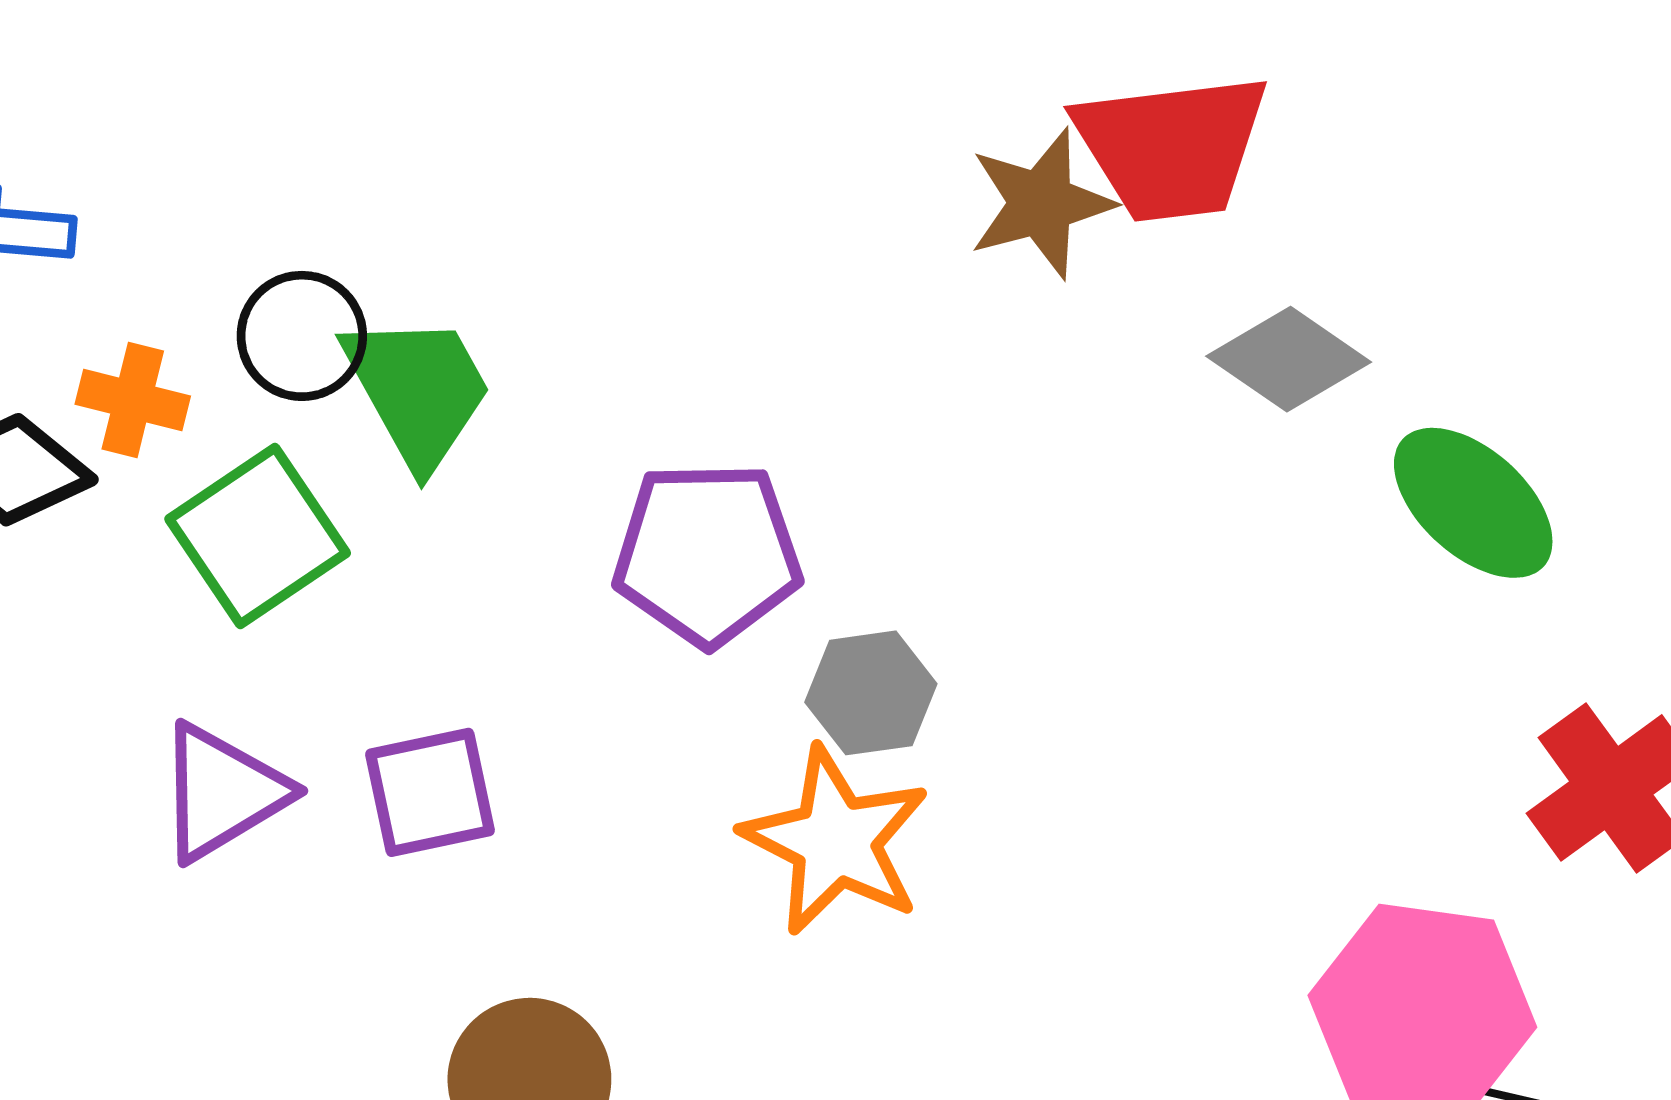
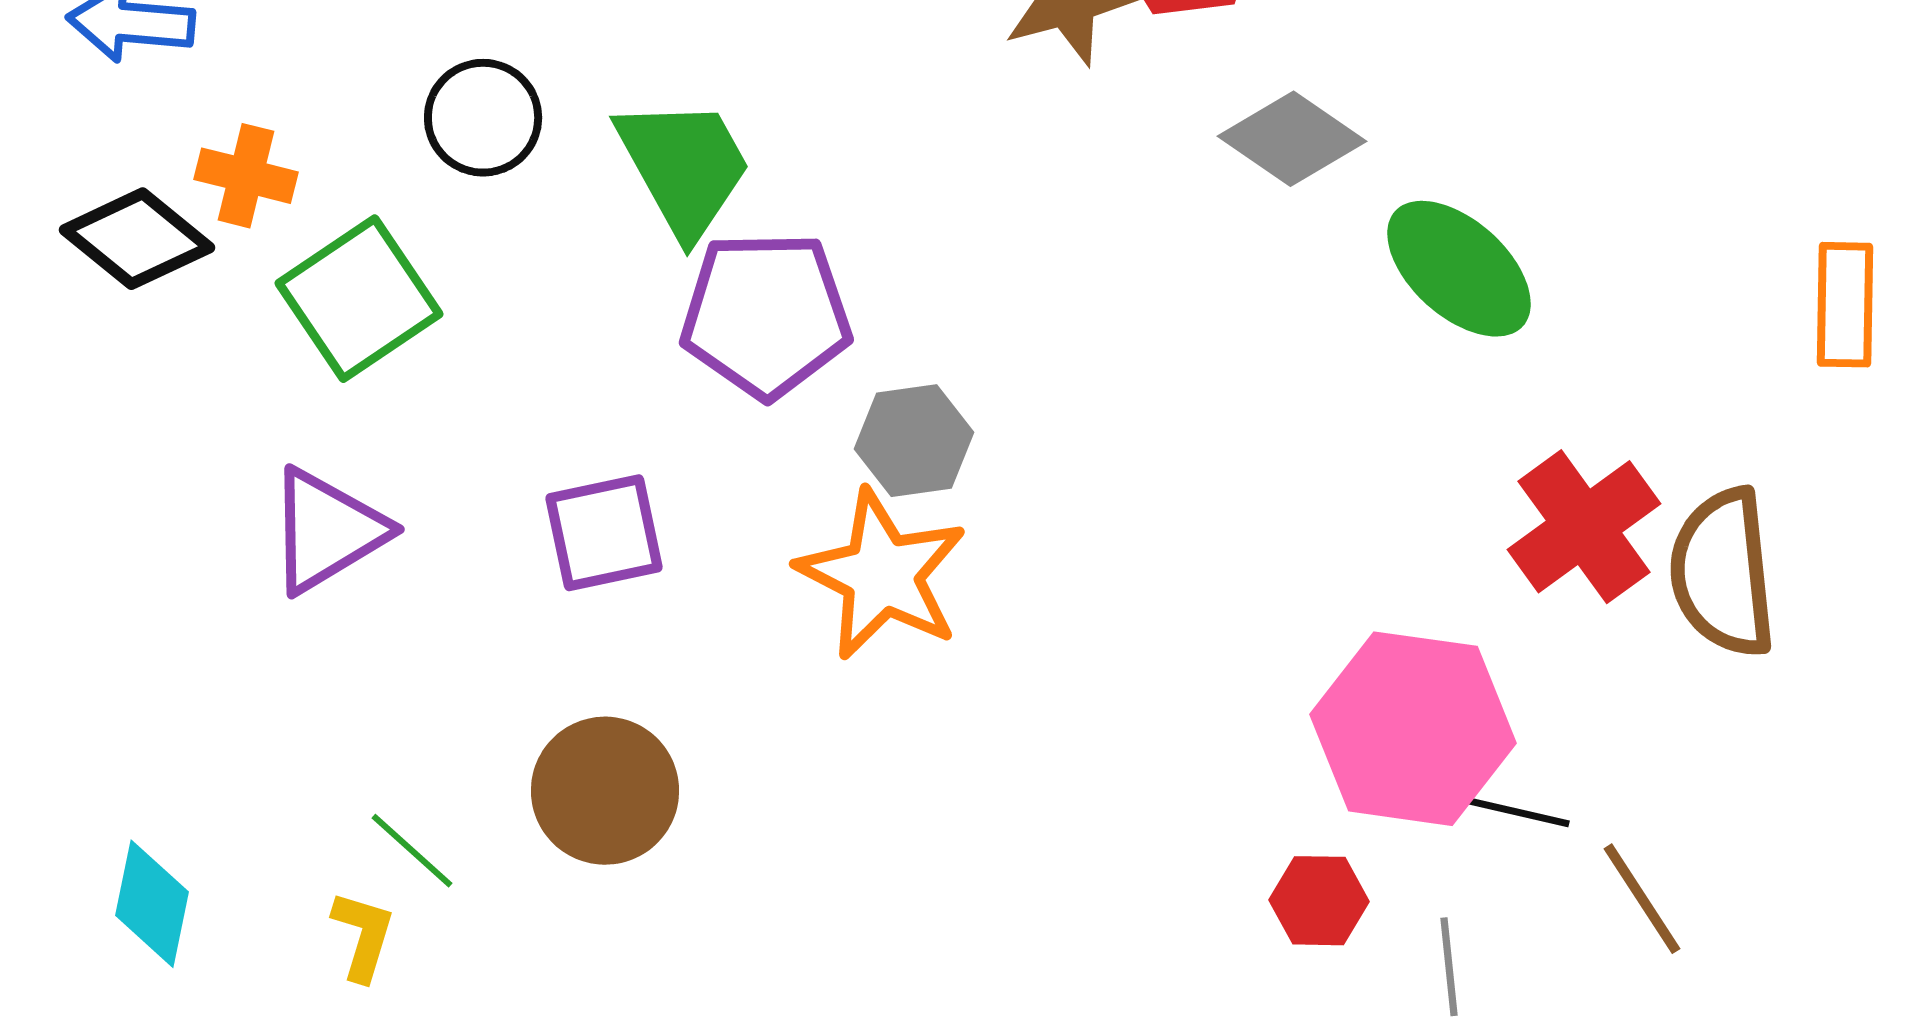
black circle: (302, 336) -> (483, 118), moved
green trapezoid: (418, 390) -> (684, 167), moved
purple square: (430, 792) -> (604, 533), moved

